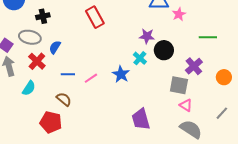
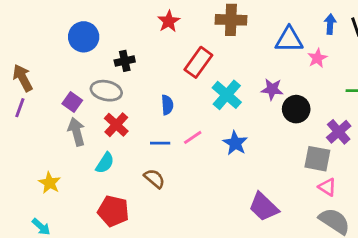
red rectangle: (95, 17) -> (198, 62), turned 65
blue semicircle: (55, 47) -> (167, 105), moved, turned 144
cyan cross: (140, 58) -> (227, 95), moved, size x1.5
pink line: (91, 78) -> (193, 137), moved
purple trapezoid: (141, 119) -> (264, 207), turned -30
red pentagon: (51, 122) -> (113, 211), moved

